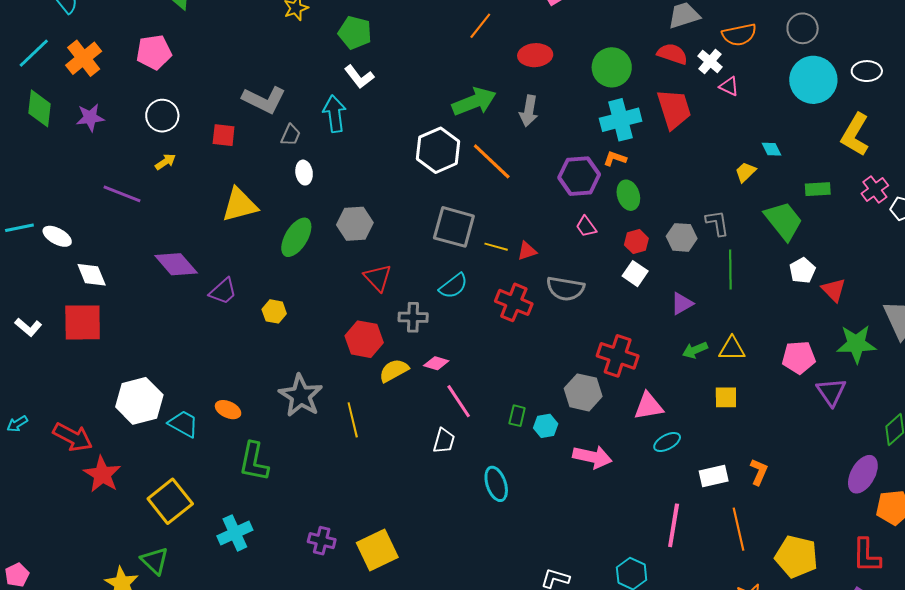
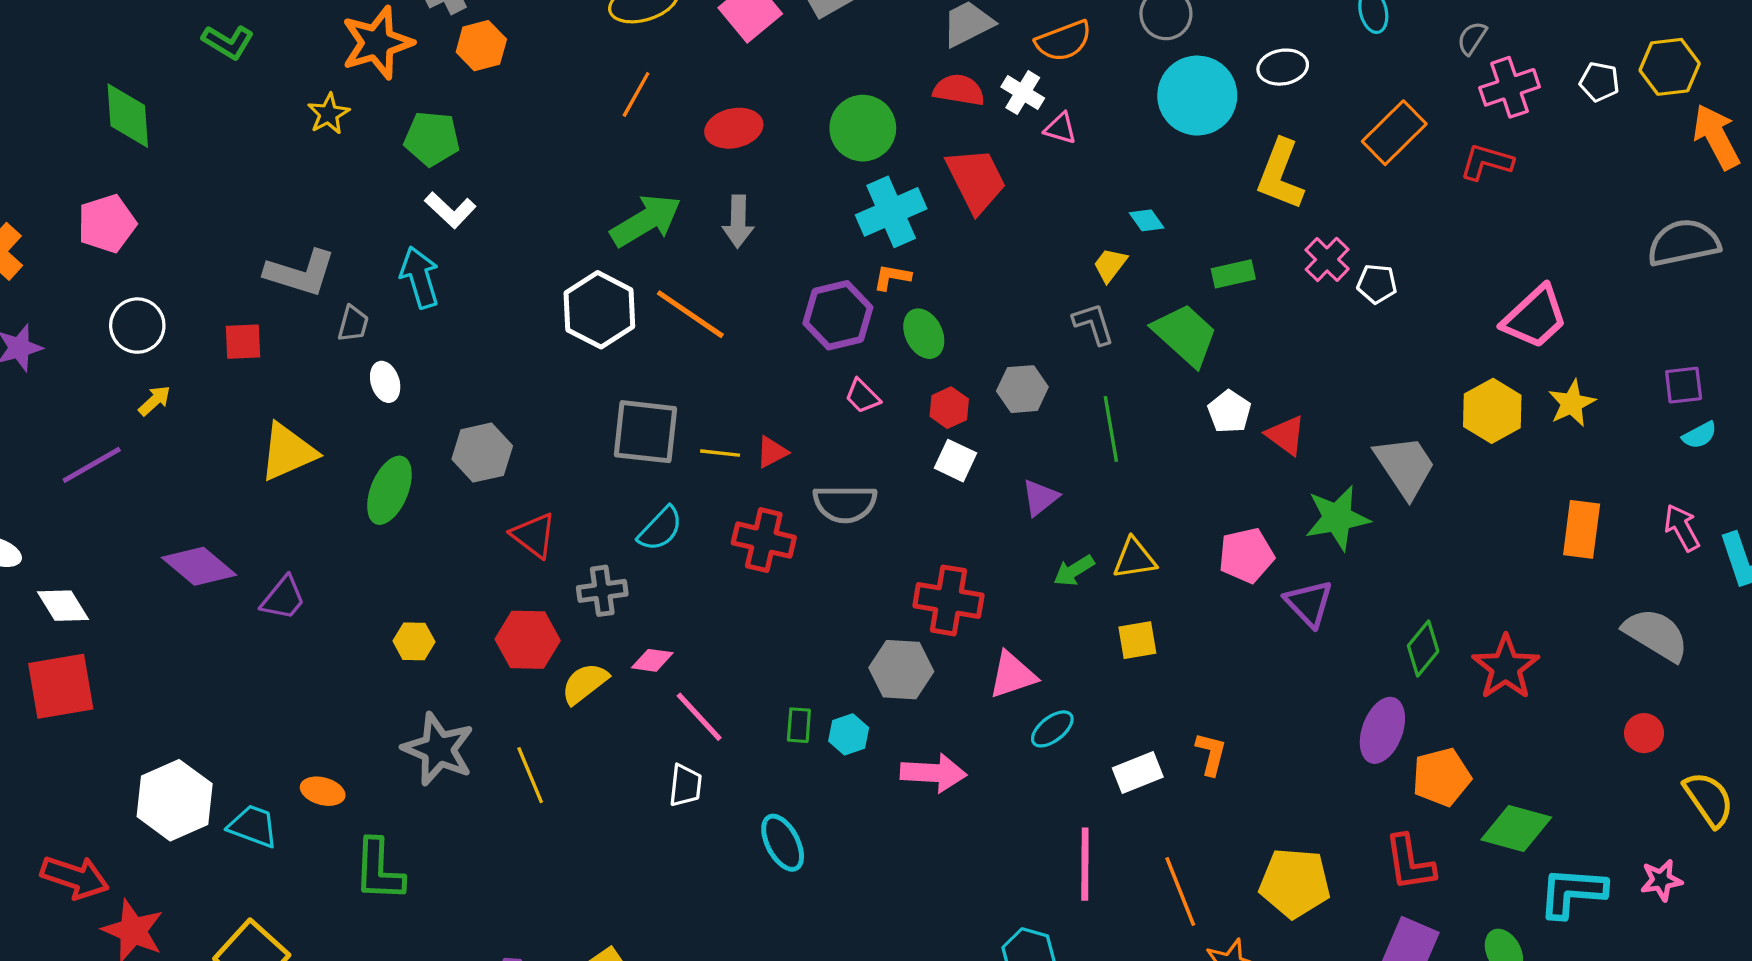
purple line: (122, 194) -> (92, 465), turned -42
gray L-shape: (717, 223) -> (1093, 324), moved
yellow hexagon: (274, 311) -> (414, 641), moved
orange line: (738, 529) -> (1180, 891), moved

